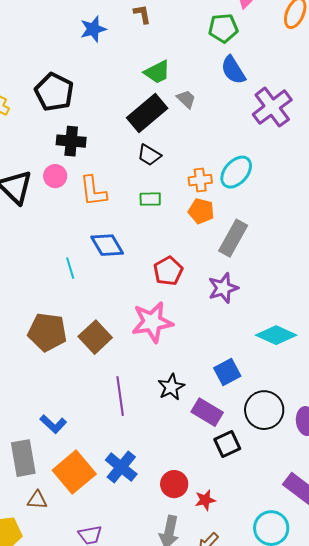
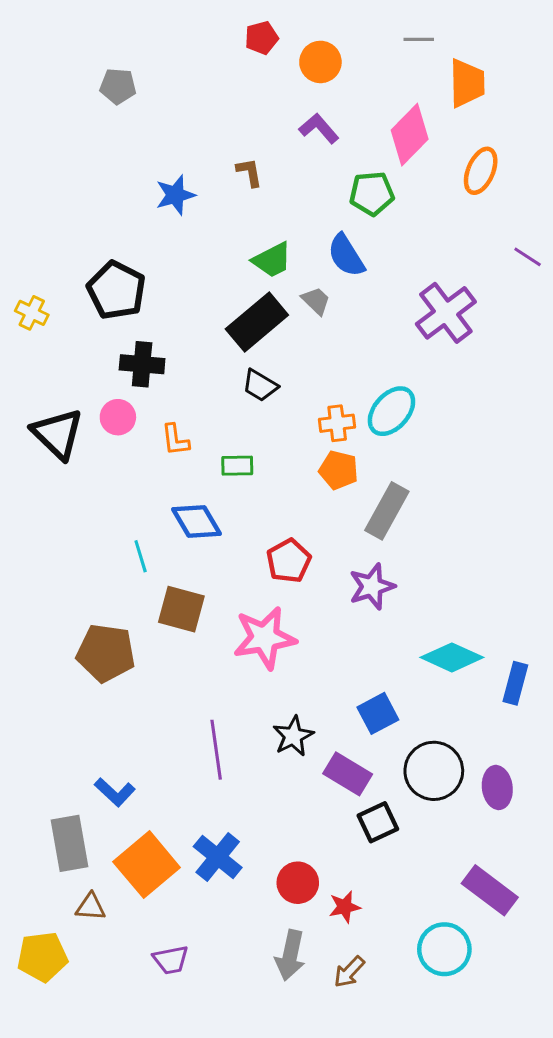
blue semicircle: (233, 70) -> (346, 255), moved
orange L-shape: (93, 191) -> (175, 440), size x0.7
green rectangle: (150, 199) -> (237, 466), moved
brown square: (95, 337) -> (181, 609), moved, turned -32

